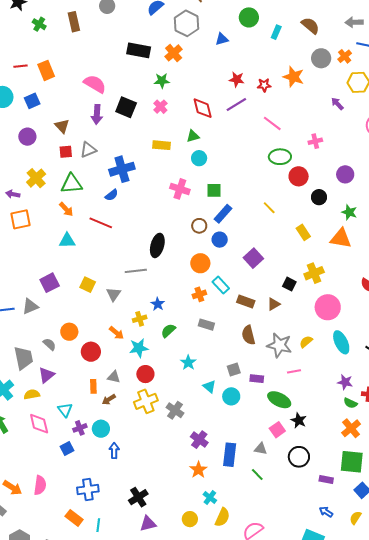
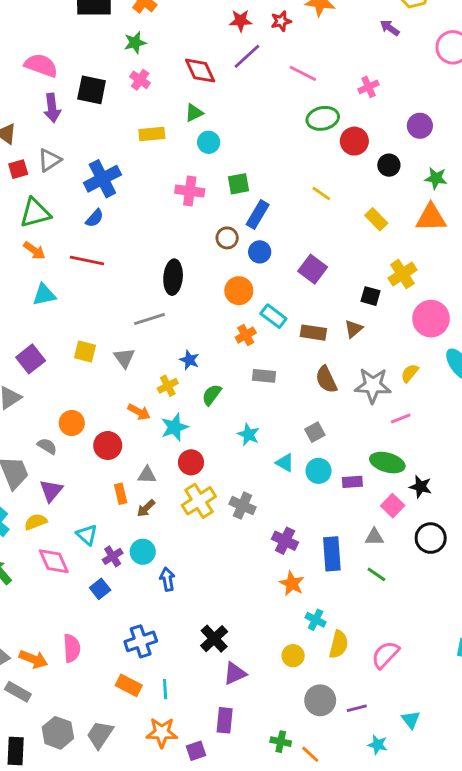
purple rectangle: (257, 379) -> (352, 482), moved

